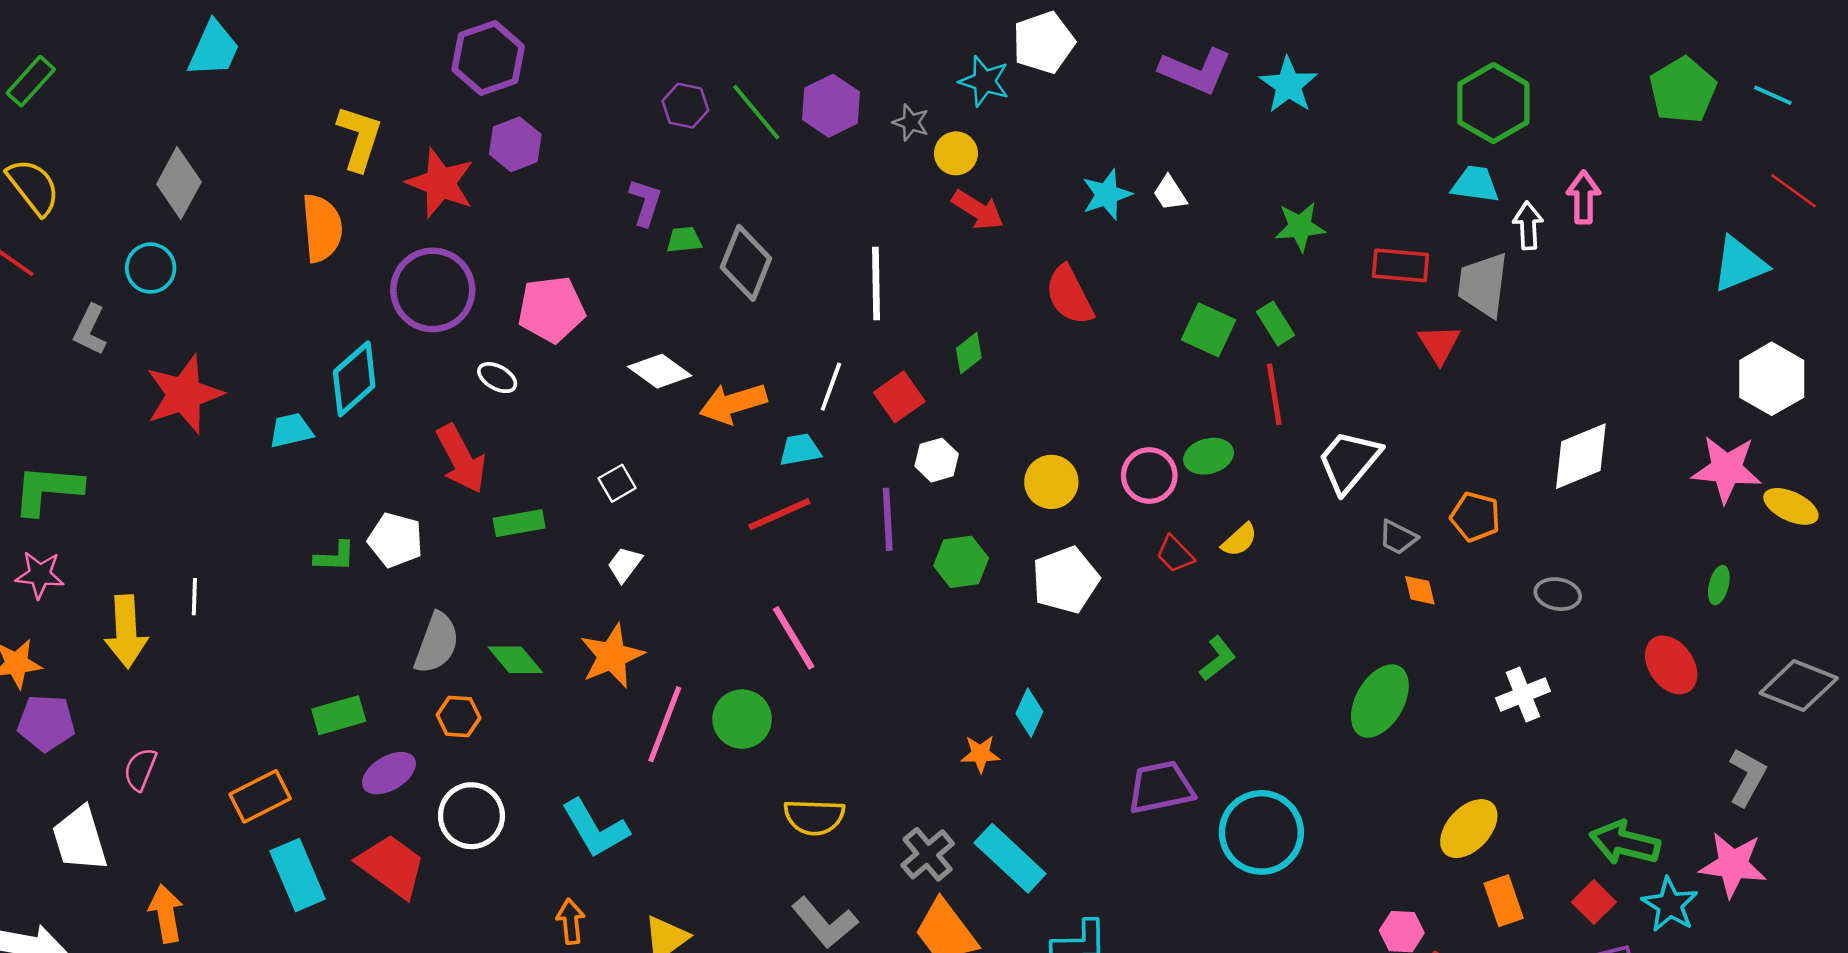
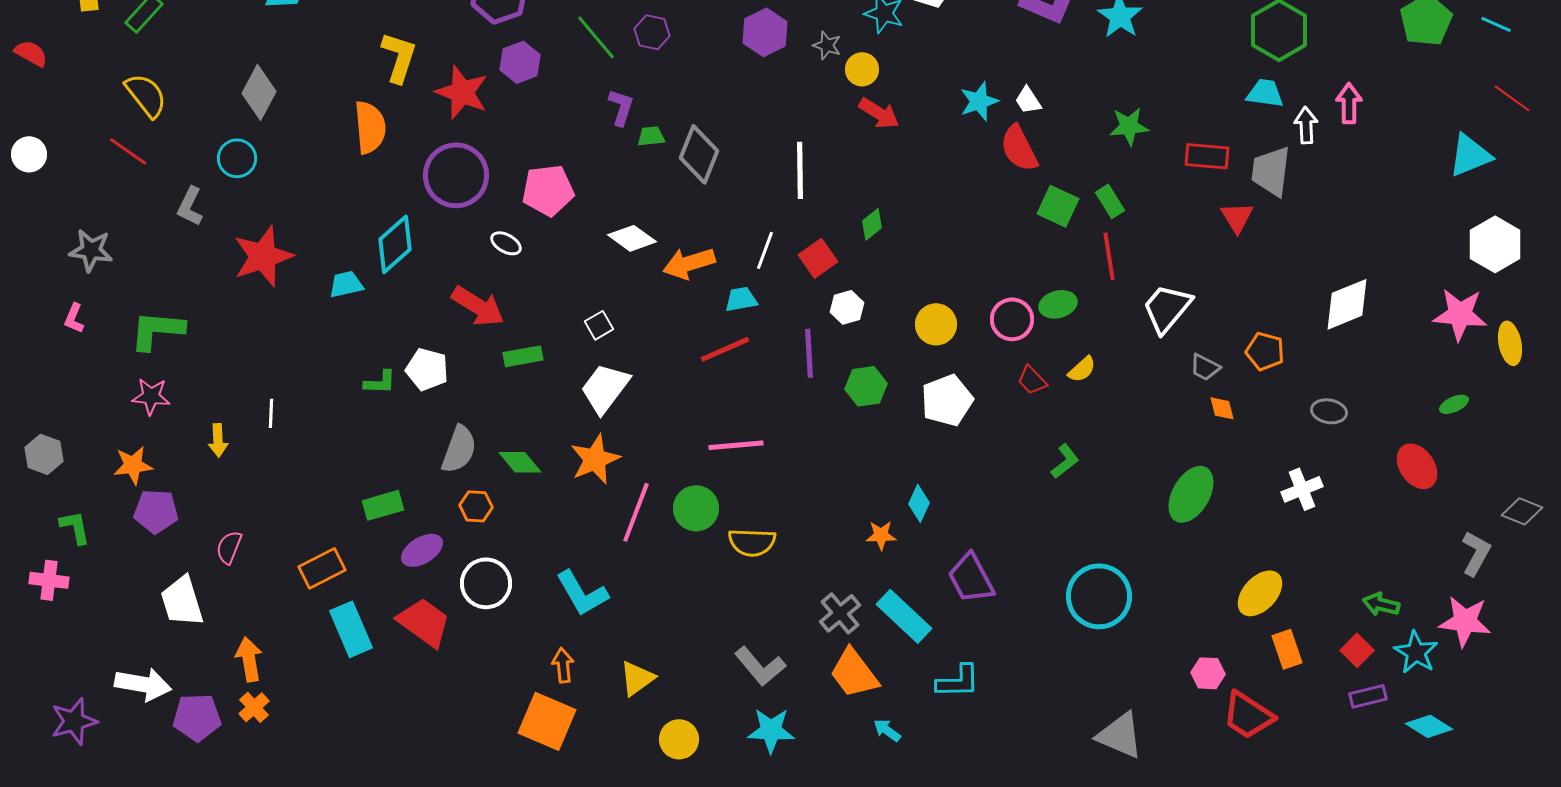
green line: (756, 112) -> (596, 37), moved
red semicircle: (1069, 295) -> (1019, 148), moved
red arrow: (461, 459) -> (478, 306), turned -30
yellow ellipse: (1791, 506) -> (1510, 343), turned 54
white trapezoid: (625, 564) -> (605, 388), size x1.8
green ellipse: (1719, 585) -> (1454, 404), turned 52
yellow arrow: (126, 631) -> (218, 440), size x0.6
pink line: (794, 638) -> (736, 445), turned -64
gray diamond: (1799, 686) -> (1522, 511), moved, size x0.7
purple trapezoid: (1161, 787) -> (971, 578), moved, turned -106
yellow semicircle: (814, 817) -> (752, 542), moved
green arrow: (1625, 843) -> (1381, 604), size x0.7

